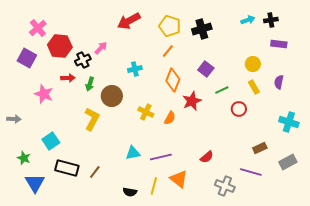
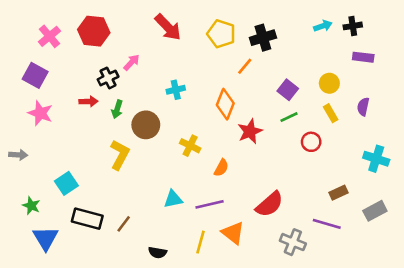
red arrow: (129, 21) -> (168, 27), turned -105
red hexagon: (60, 46) -> (94, 31), moved
orange line: (168, 51) -> (245, 66), moved
purple square: (206, 69) -> (288, 90), moved
pink star: (44, 94) -> (40, 113), moved
orange semicircle: (170, 118) -> (221, 168), moved
red semicircle: (207, 157) -> (269, 204), size x1.6
black semicircle: (130, 192) -> (158, 252), moved

